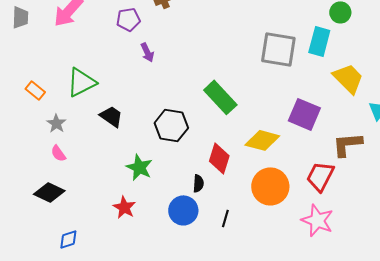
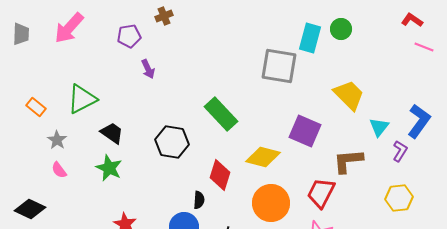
cyan rectangle: (319, 41) -> (310, 38), moved
green star: (139, 167) -> (109, 168), moved
black diamond: (49, 192) -> (30, 209), moved

